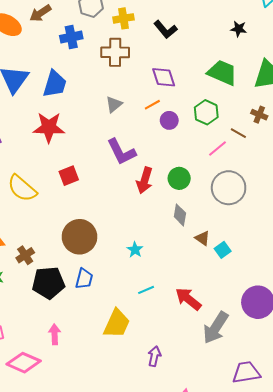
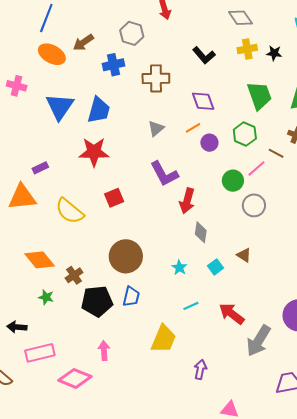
yellow cross: (123, 18) -> (247, 49), moved
green trapezoid: (222, 73) -> (259, 96), turned 48
green circle: (179, 178) -> (233, 181), moved
gray circle: (229, 188) -> (254, 205), moved, size x0.7
gray diamond: (180, 215) -> (201, 232), moved
cyan square: (223, 250) -> (215, 267), moved

